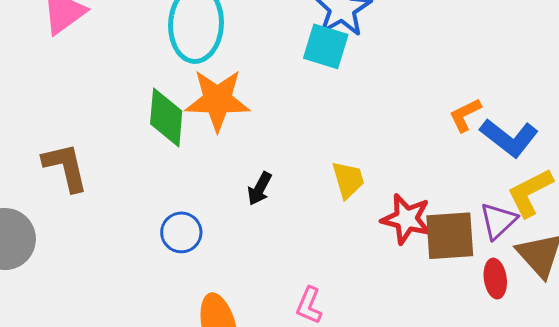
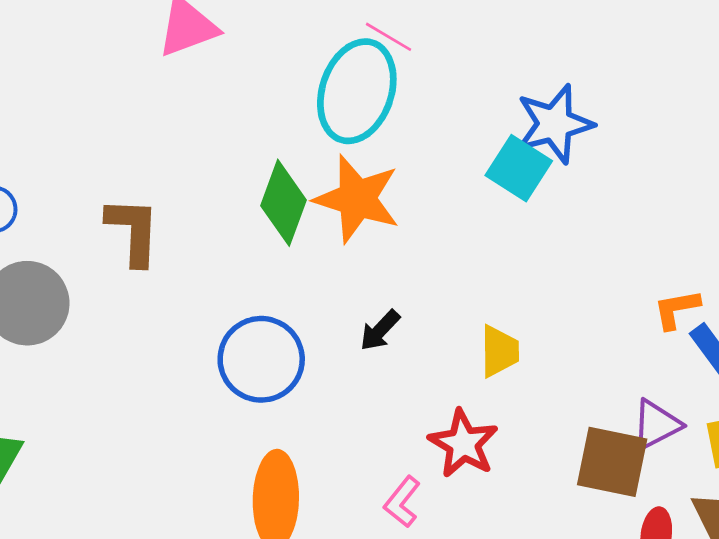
red star: (406, 219) -> (463, 444), moved
purple triangle: (498, 221) -> (656, 425), moved
blue circle: (181, 232) -> (261, 359), size x1.5

